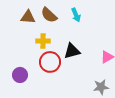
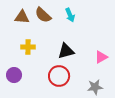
yellow cross: (43, 41) -> (28, 47), moved
red circle: (50, 62) -> (59, 76), moved

